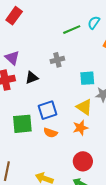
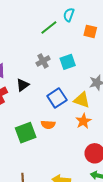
cyan square: (87, 78) -> (68, 62), moved
blue square: (48, 110) -> (57, 98), moved
orange semicircle: (50, 133) -> (48, 125), moved

